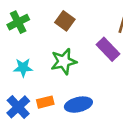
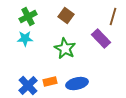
green star: (64, 61) -> (65, 49), turned -30
cyan star: (23, 68) -> (25, 39), moved

